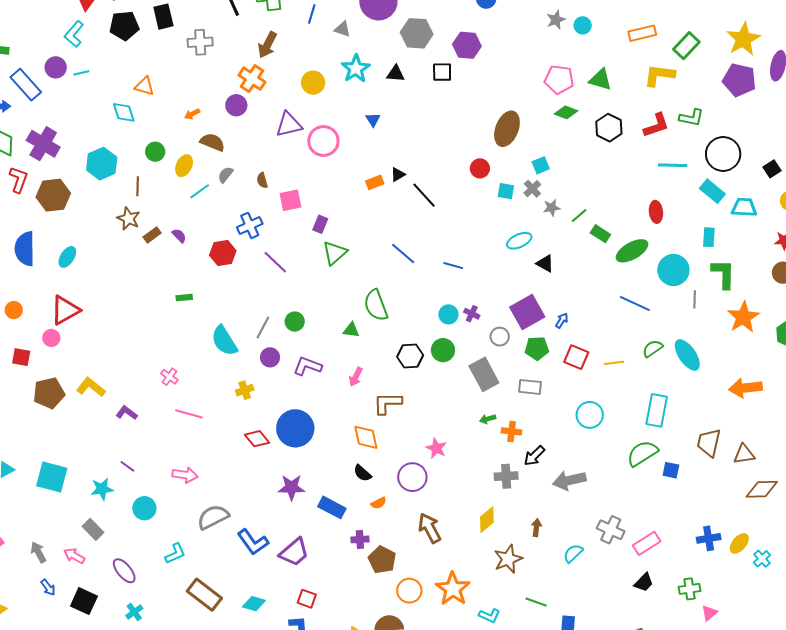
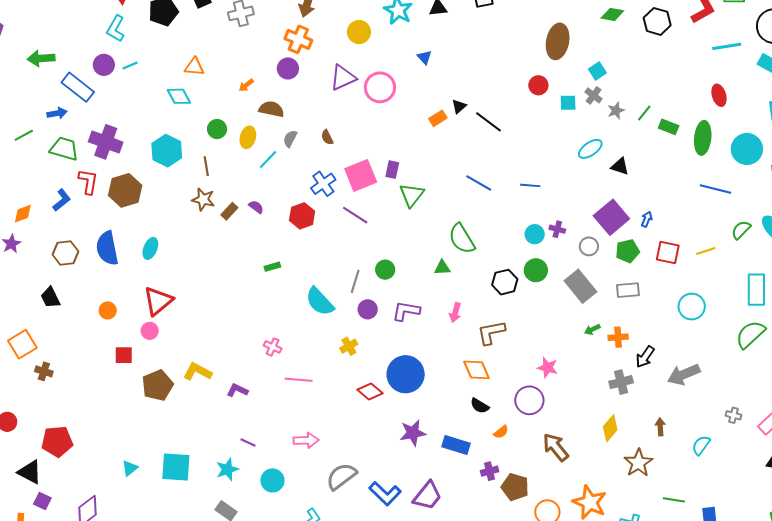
pink square: (290, 200) -> (361, 175), moved, size x1.4
green ellipse: (632, 251) -> (703, 138), turned -44
gray cross: (611, 530) -> (734, 415), size x0.6

